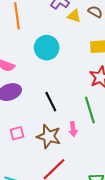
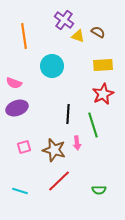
black line: (51, 102) -> (68, 114), moved, turned 30

